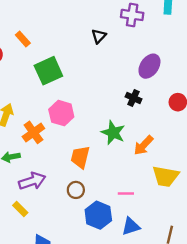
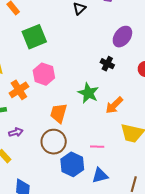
purple arrow: (32, 181) -> (16, 132), size x0.6
brown circle: (76, 190) -> (54, 142), size x1.6

